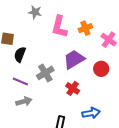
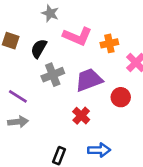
pink L-shape: (59, 27) -> (77, 36), turned -90
black semicircle: (20, 55) -> (39, 49), moved
gray cross: (45, 73) -> (53, 75), moved

